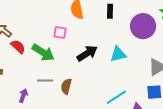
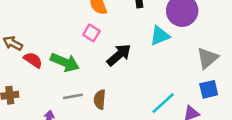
pink square: (60, 32) -> (91, 33), moved, turned 32
cyan triangle: (118, 54) -> (160, 36), moved

